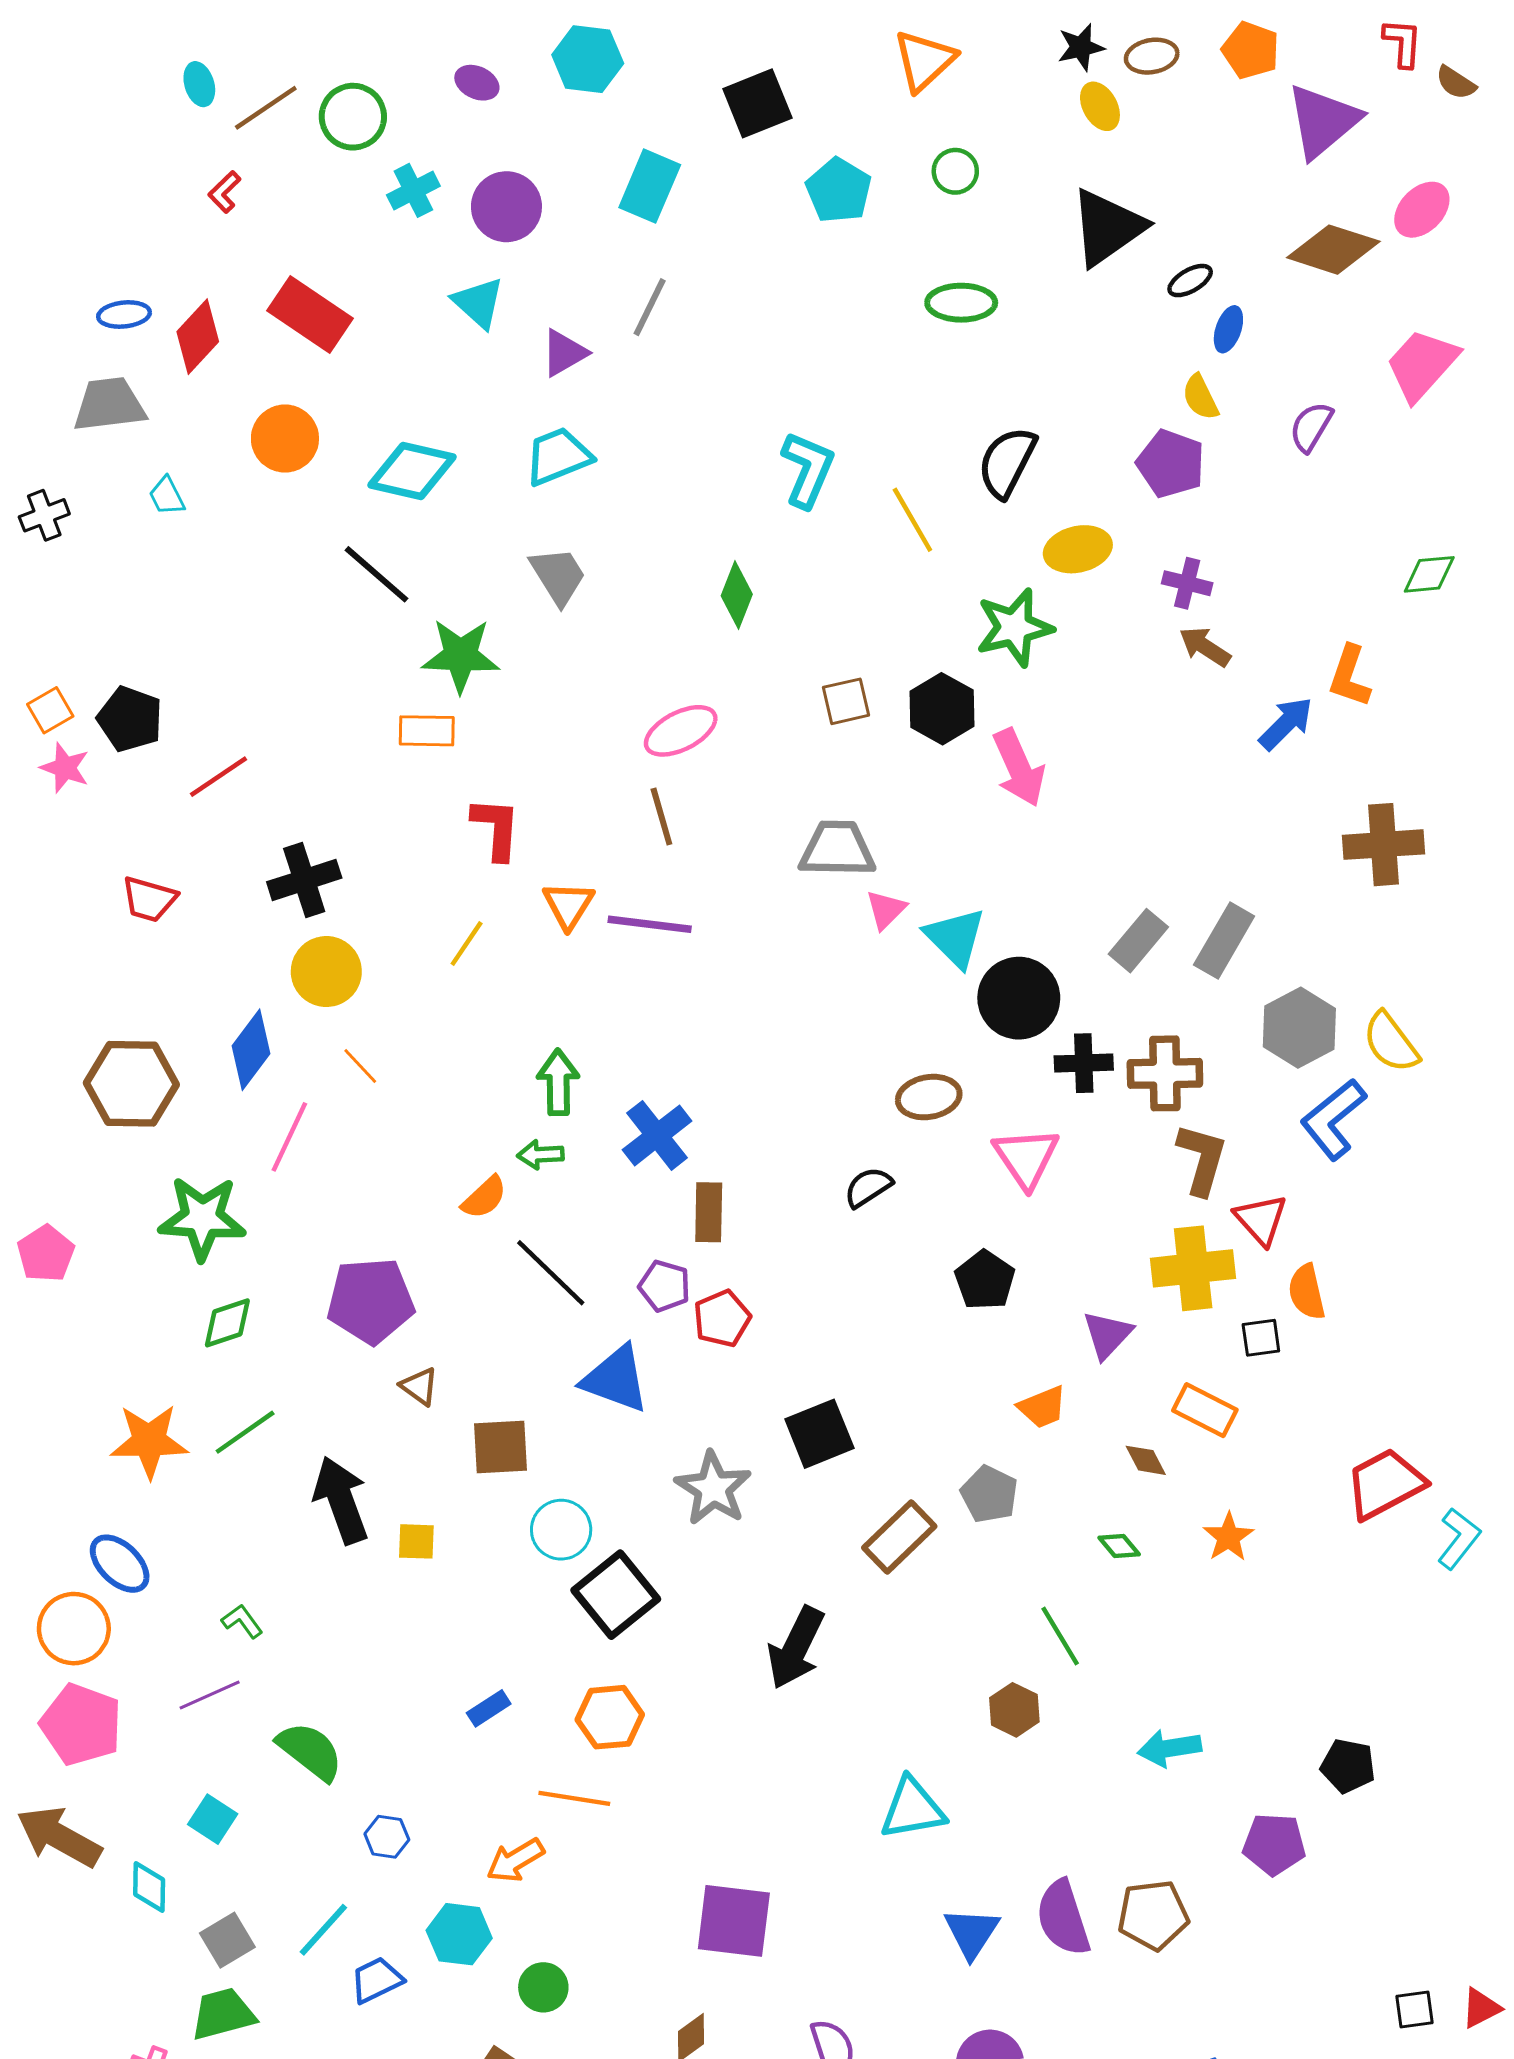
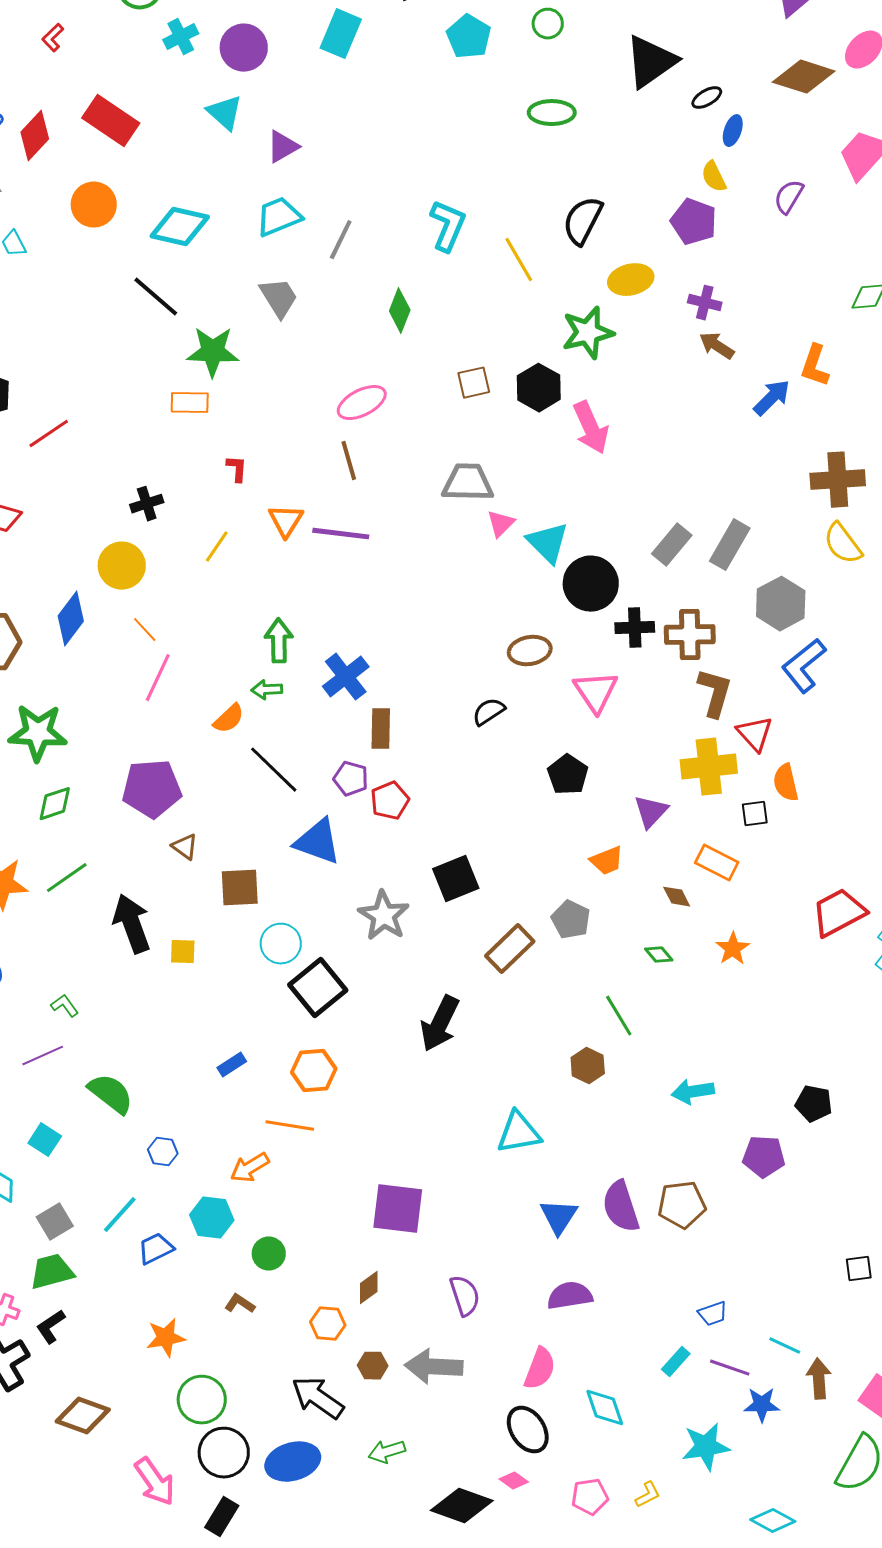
gray line: (650, 307) -> (341, 240), moved
red L-shape: (496, 828) -> (237, 469), size x0.6
black cross: (304, 880) -> (147, 504), moved, size x0.7
yellow semicircle: (1391, 1042) -> (843, 544), moved
pink line: (289, 1137) -> (158, 678), moved

